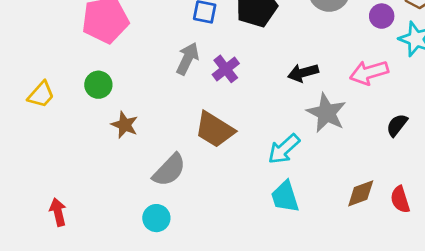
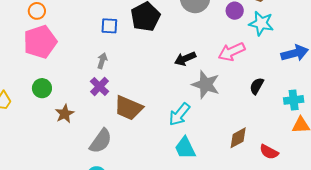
gray arrow: (188, 59) -> (102, 61), size x0.7
purple cross: (226, 69) -> (100, 86), moved
brown star: (125, 125) -> (65, 114), turned 30
red semicircle: (400, 199) -> (269, 152), moved, turned -36

